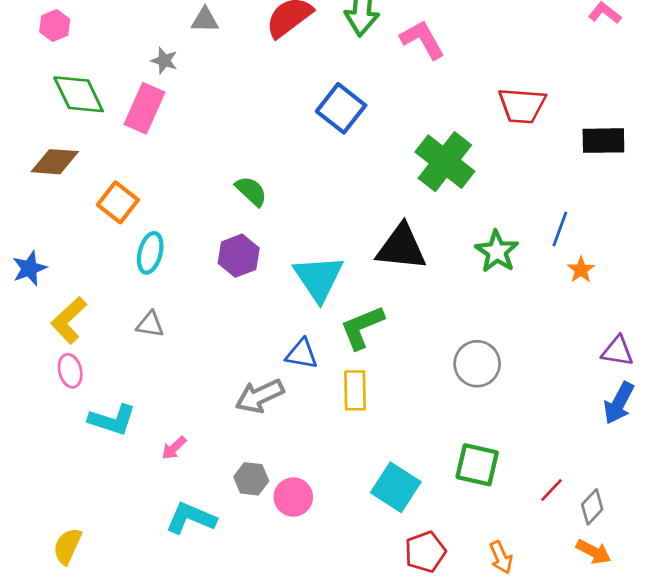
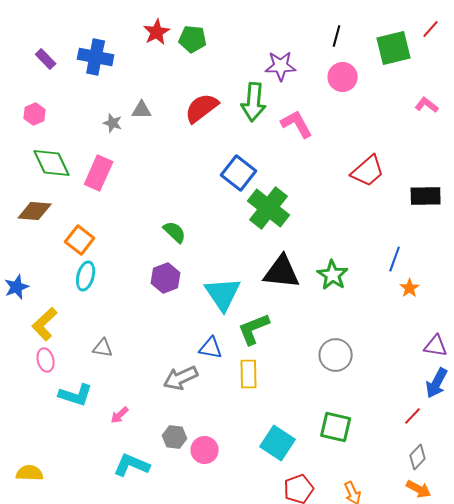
gray star: (164, 61) -> (113, 123), moved
red trapezoid: (522, 106) -> (368, 171), turned -45
green cross: (445, 162) -> (269, 208), moved
green star: (497, 251) -> (333, 275), moved
cyan ellipse: (150, 253) -> (86, 276), moved
gray triangle: (150, 324) -> (103, 348), moved
red line: (551, 490) -> (413, 416), moved
yellow semicircle: (67, 546) -> (30, 473), moved, turned 68

